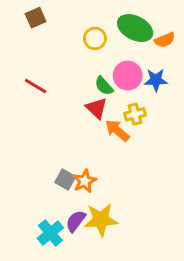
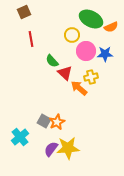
yellow circle: (95, 38) -> (72, 35), moved
red line: (36, 86) -> (31, 39), moved, turned 49
green semicircle: (104, 86) -> (52, 61), moved
cyan cross: (50, 233) -> (20, 137), moved

